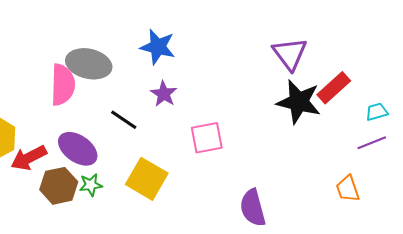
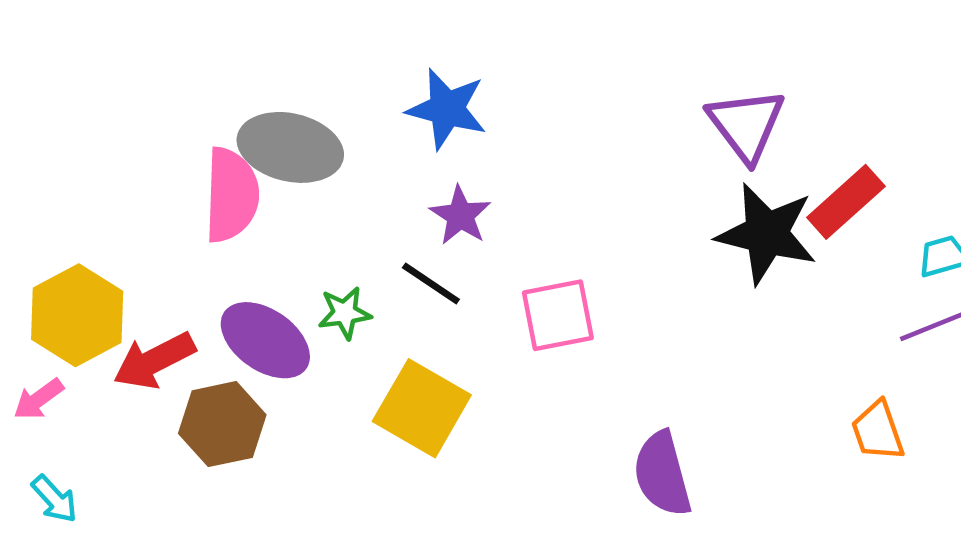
black line: (124, 120) -> (431, 283), moved
green star: (91, 185) -> (345, 313), moved

